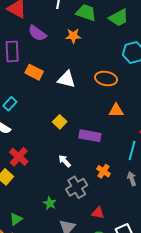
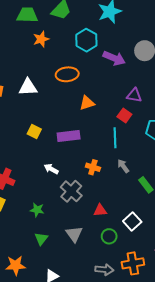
orange star: (73, 36) -> (41, 39), moved
green star: (50, 203) -> (37, 210), moved
green triangle: (16, 219) -> (41, 239), moved

